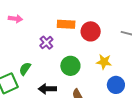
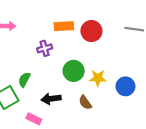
purple cross: (46, 43) -> (45, 48), turned 32
yellow star: (104, 62) -> (98, 78), moved

